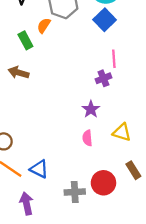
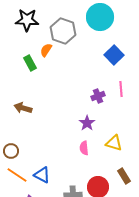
blue square: (105, 20) -> (114, 55), moved
pink line: (114, 59) -> (121, 89), moved
brown arrow: (19, 73) -> (23, 108), moved

